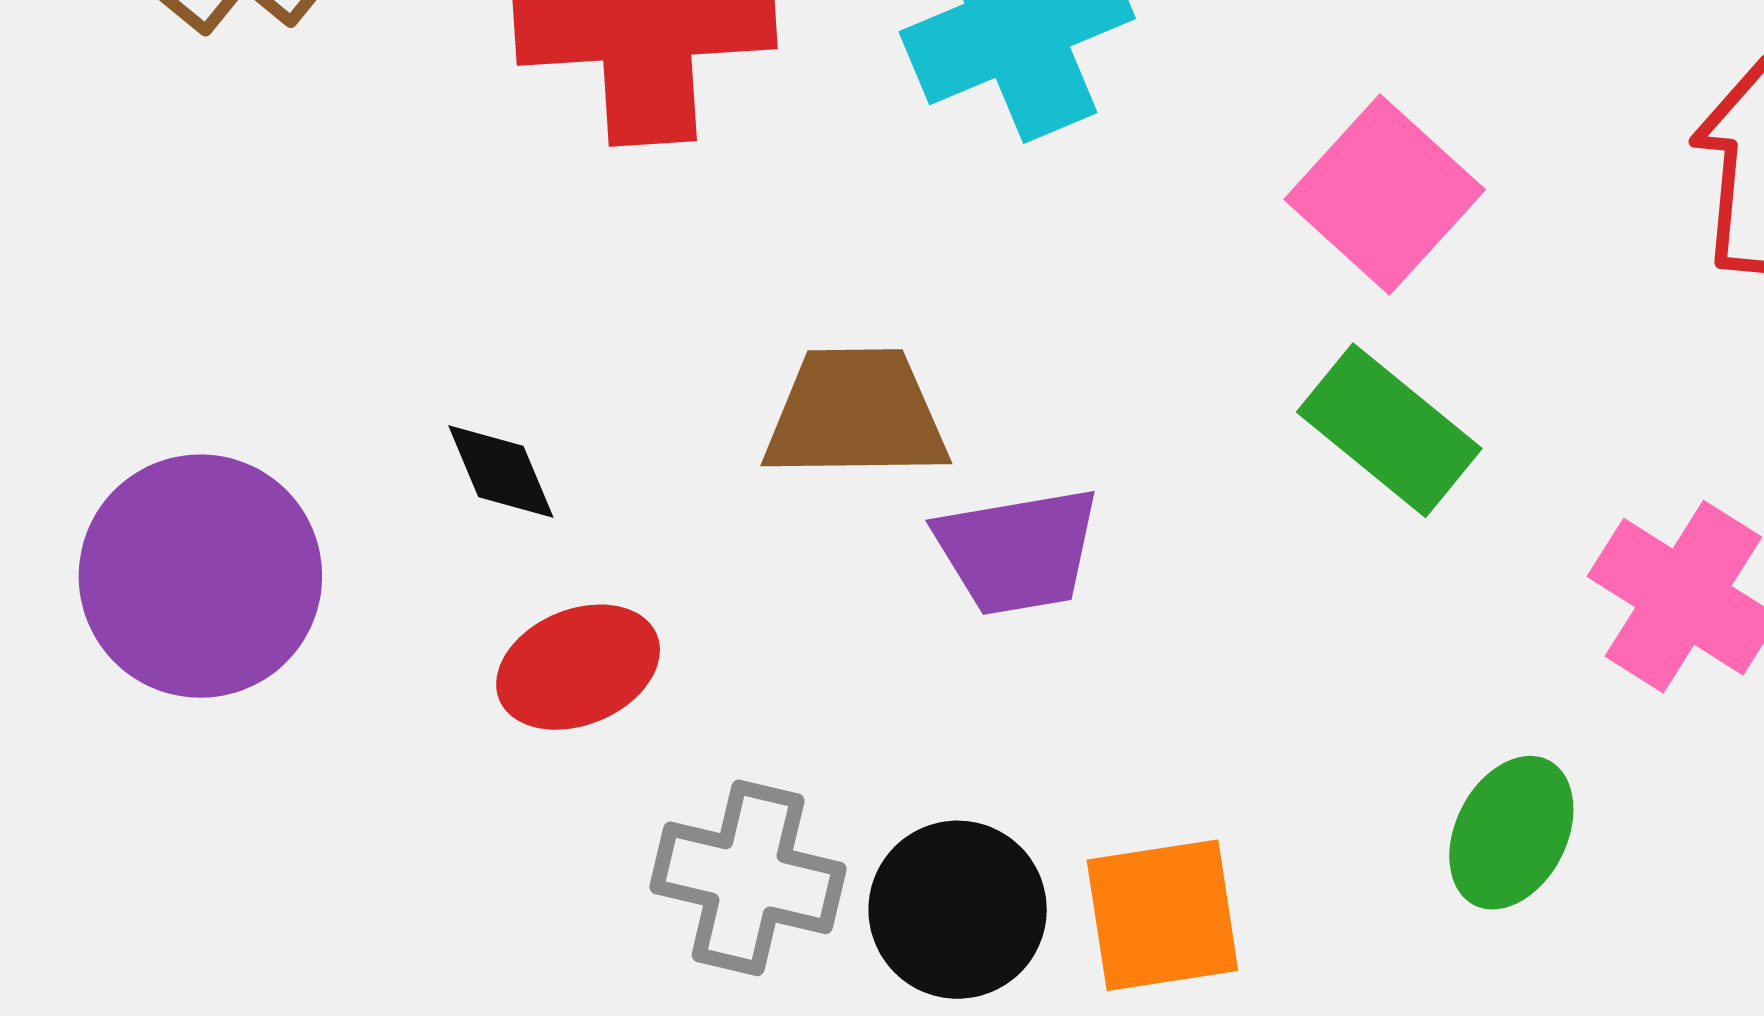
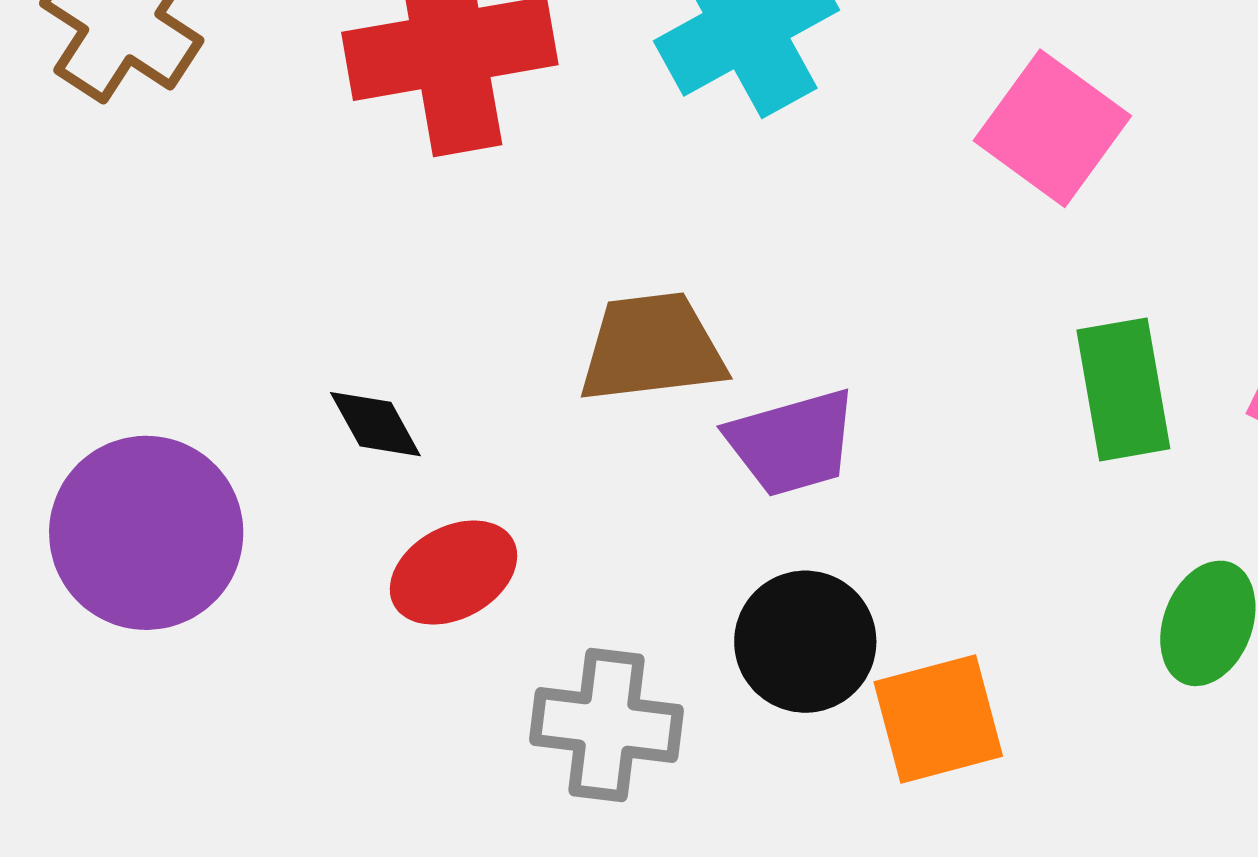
green rectangle: (1389, 430) -> (1123, 389), moved, turned 47
black circle: (958, 910) -> (805, 642), moved

